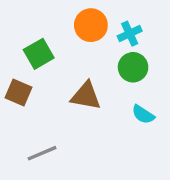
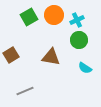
green square: (39, 54) -> (29, 17), moved
brown square: (18, 93) -> (11, 55), turned 35

